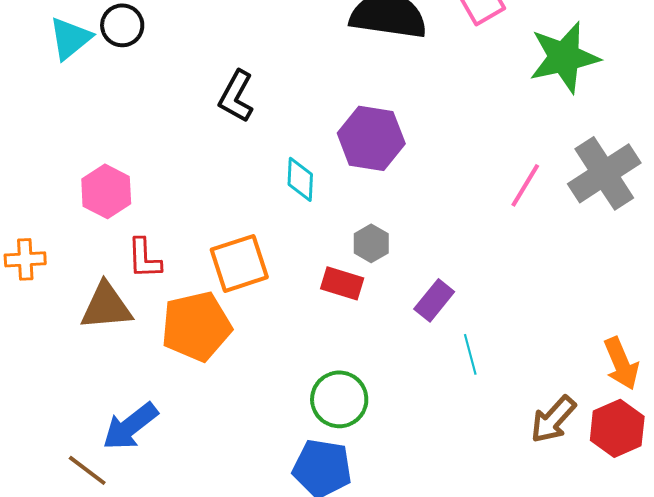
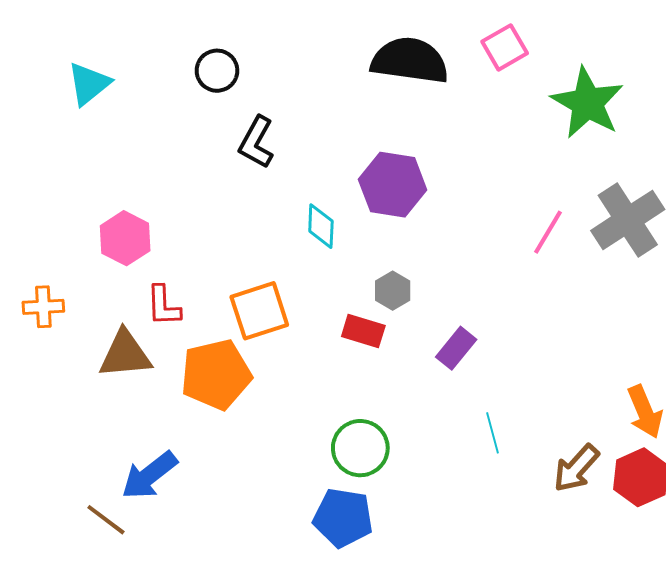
black circle: (122, 25) -> (217, 71), moved
green star: (564, 57) -> (587, 103), turned -30
cyan line: (470, 354) -> (492, 433), moved

